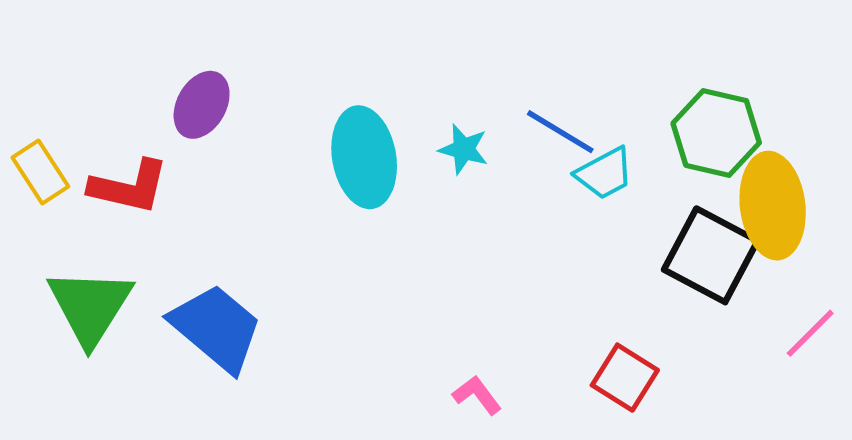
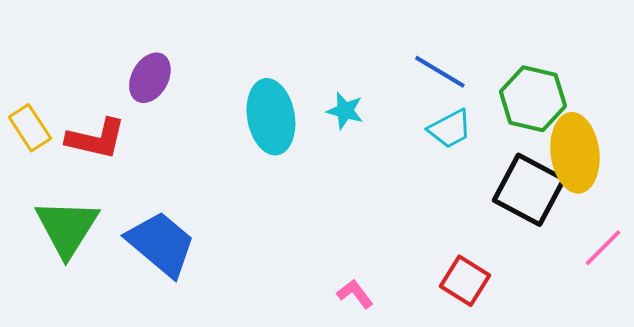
blue line: (560, 132) -> (440, 72), moved

